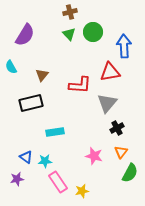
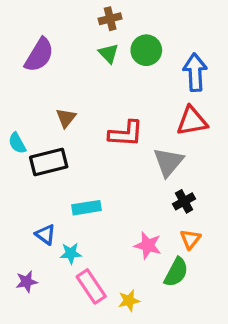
cyan semicircle: (11, 67) -> (17, 143), moved
red triangle: (110, 72) -> (192, 121), moved
blue triangle: (26, 157) -> (46, 234), moved
green semicircle: (130, 173) -> (176, 272), moved

